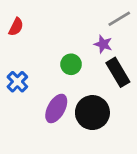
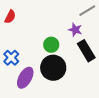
purple ellipse: (56, 109) -> (25, 78), moved
black circle: (92, 113) -> (53, 68), moved

